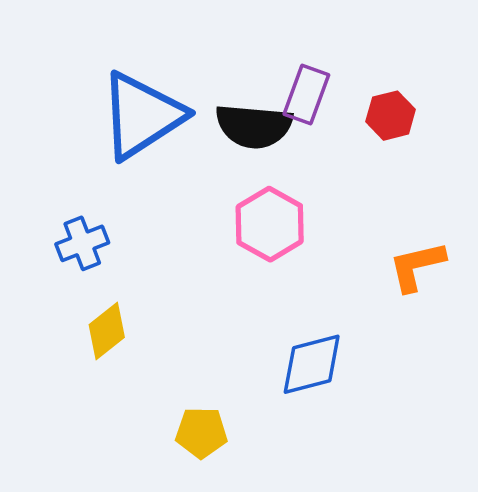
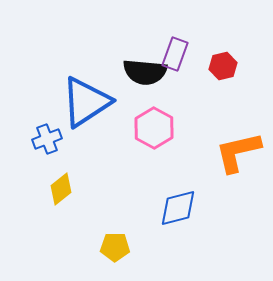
blue triangle: (142, 116) -> (86, 102), moved
orange L-shape: (417, 266) -> (238, 152), size x1.4

